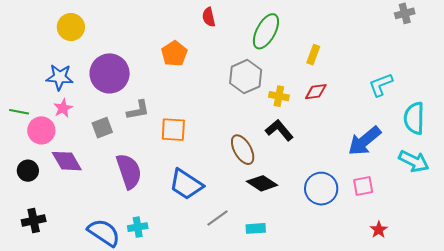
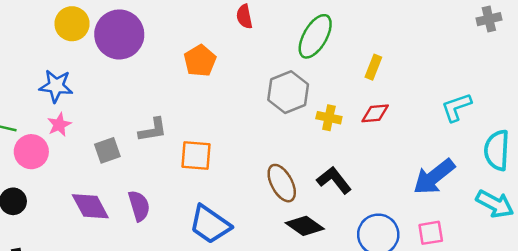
purple circle: (110, 73) -> (119, 34), moved
black L-shape: (279, 130) -> (334, 180), moved
purple diamond: (67, 161) -> (90, 206), moved
purple semicircle: (129, 171) -> (139, 206), size x0.7

